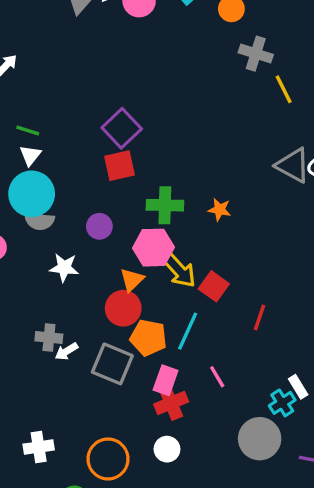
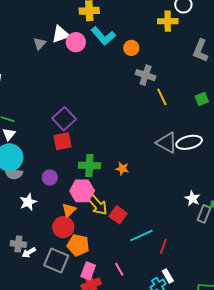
white star: (64, 268) -> (28, 202), turned -30
red line: (259, 317) -> (163, 246), moved
cyan line: (188, 331) -> (141, 235), moved, turned 40

